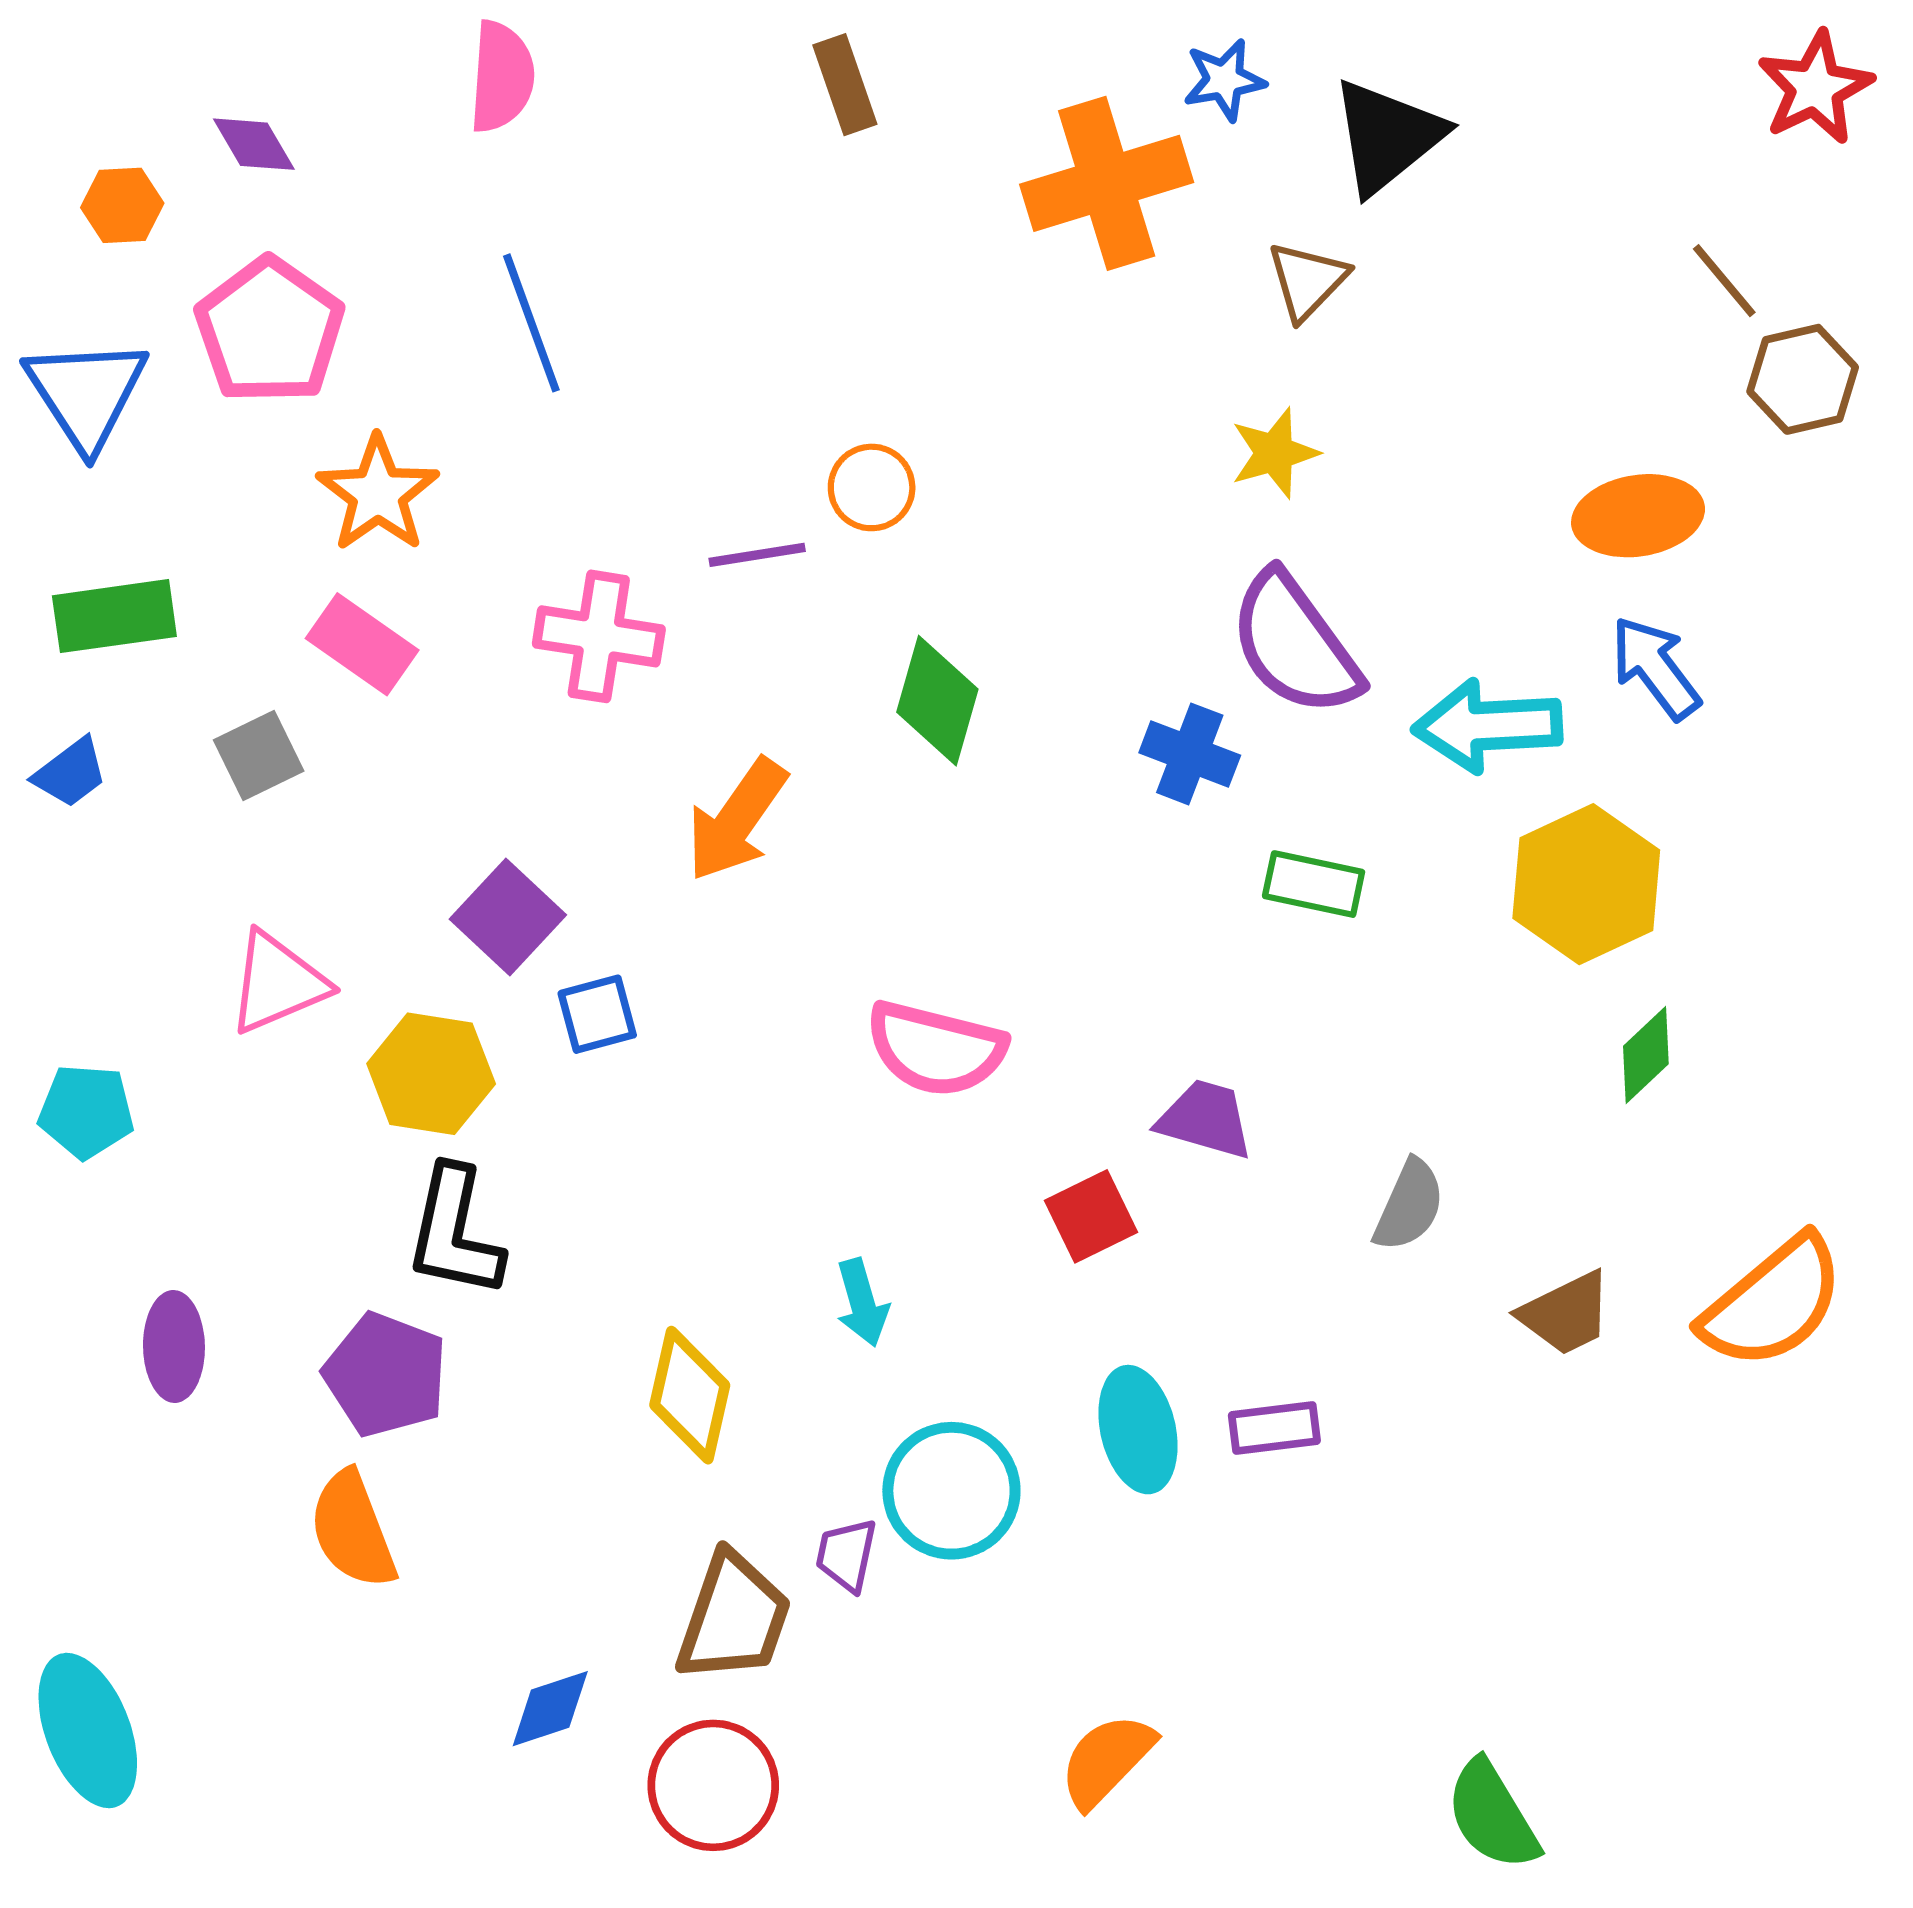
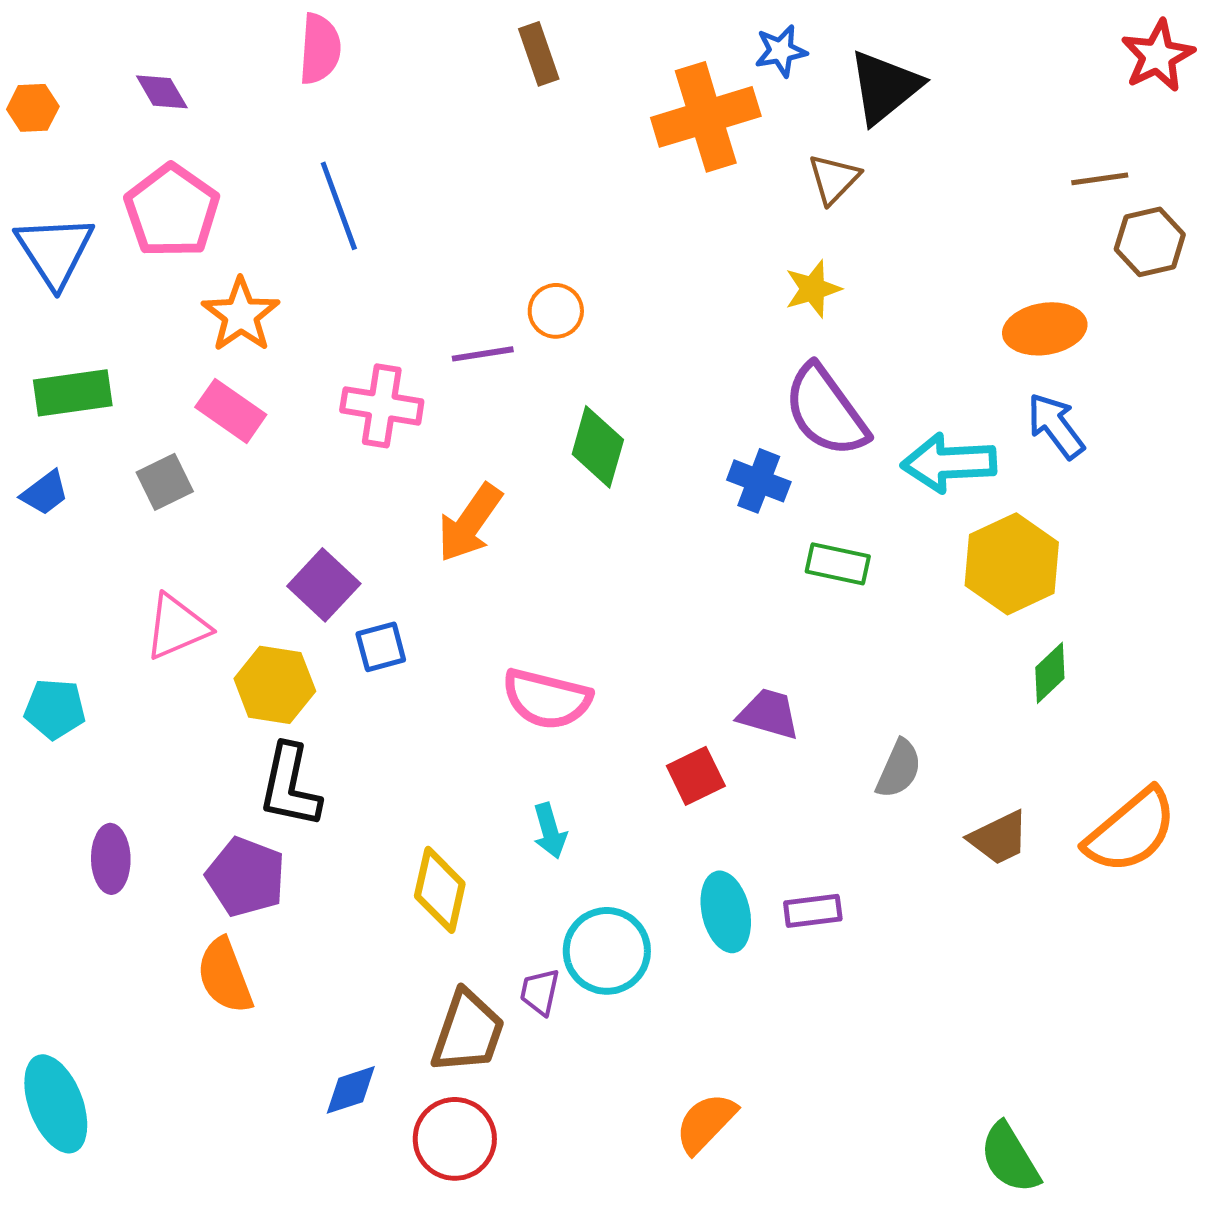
orange hexagon: (122, 205) -> (33, 108), moved
brown line: (1724, 281) -> (1100, 179), turned -58
pink semicircle: (936, 1049) -> (547, 699), moved
green semicircle: (1492, 1815) -> (1010, 1158), moved

